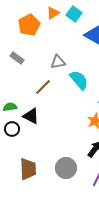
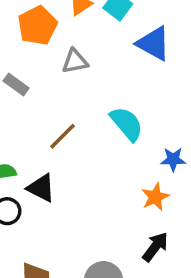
gray triangle: (58, 62) -> (75, 61), moved

